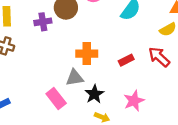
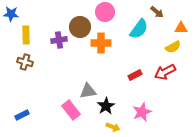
orange cross: (87, 54) -> (101, 43), moved
red arrow: (159, 57) -> (165, 72), turned -70

